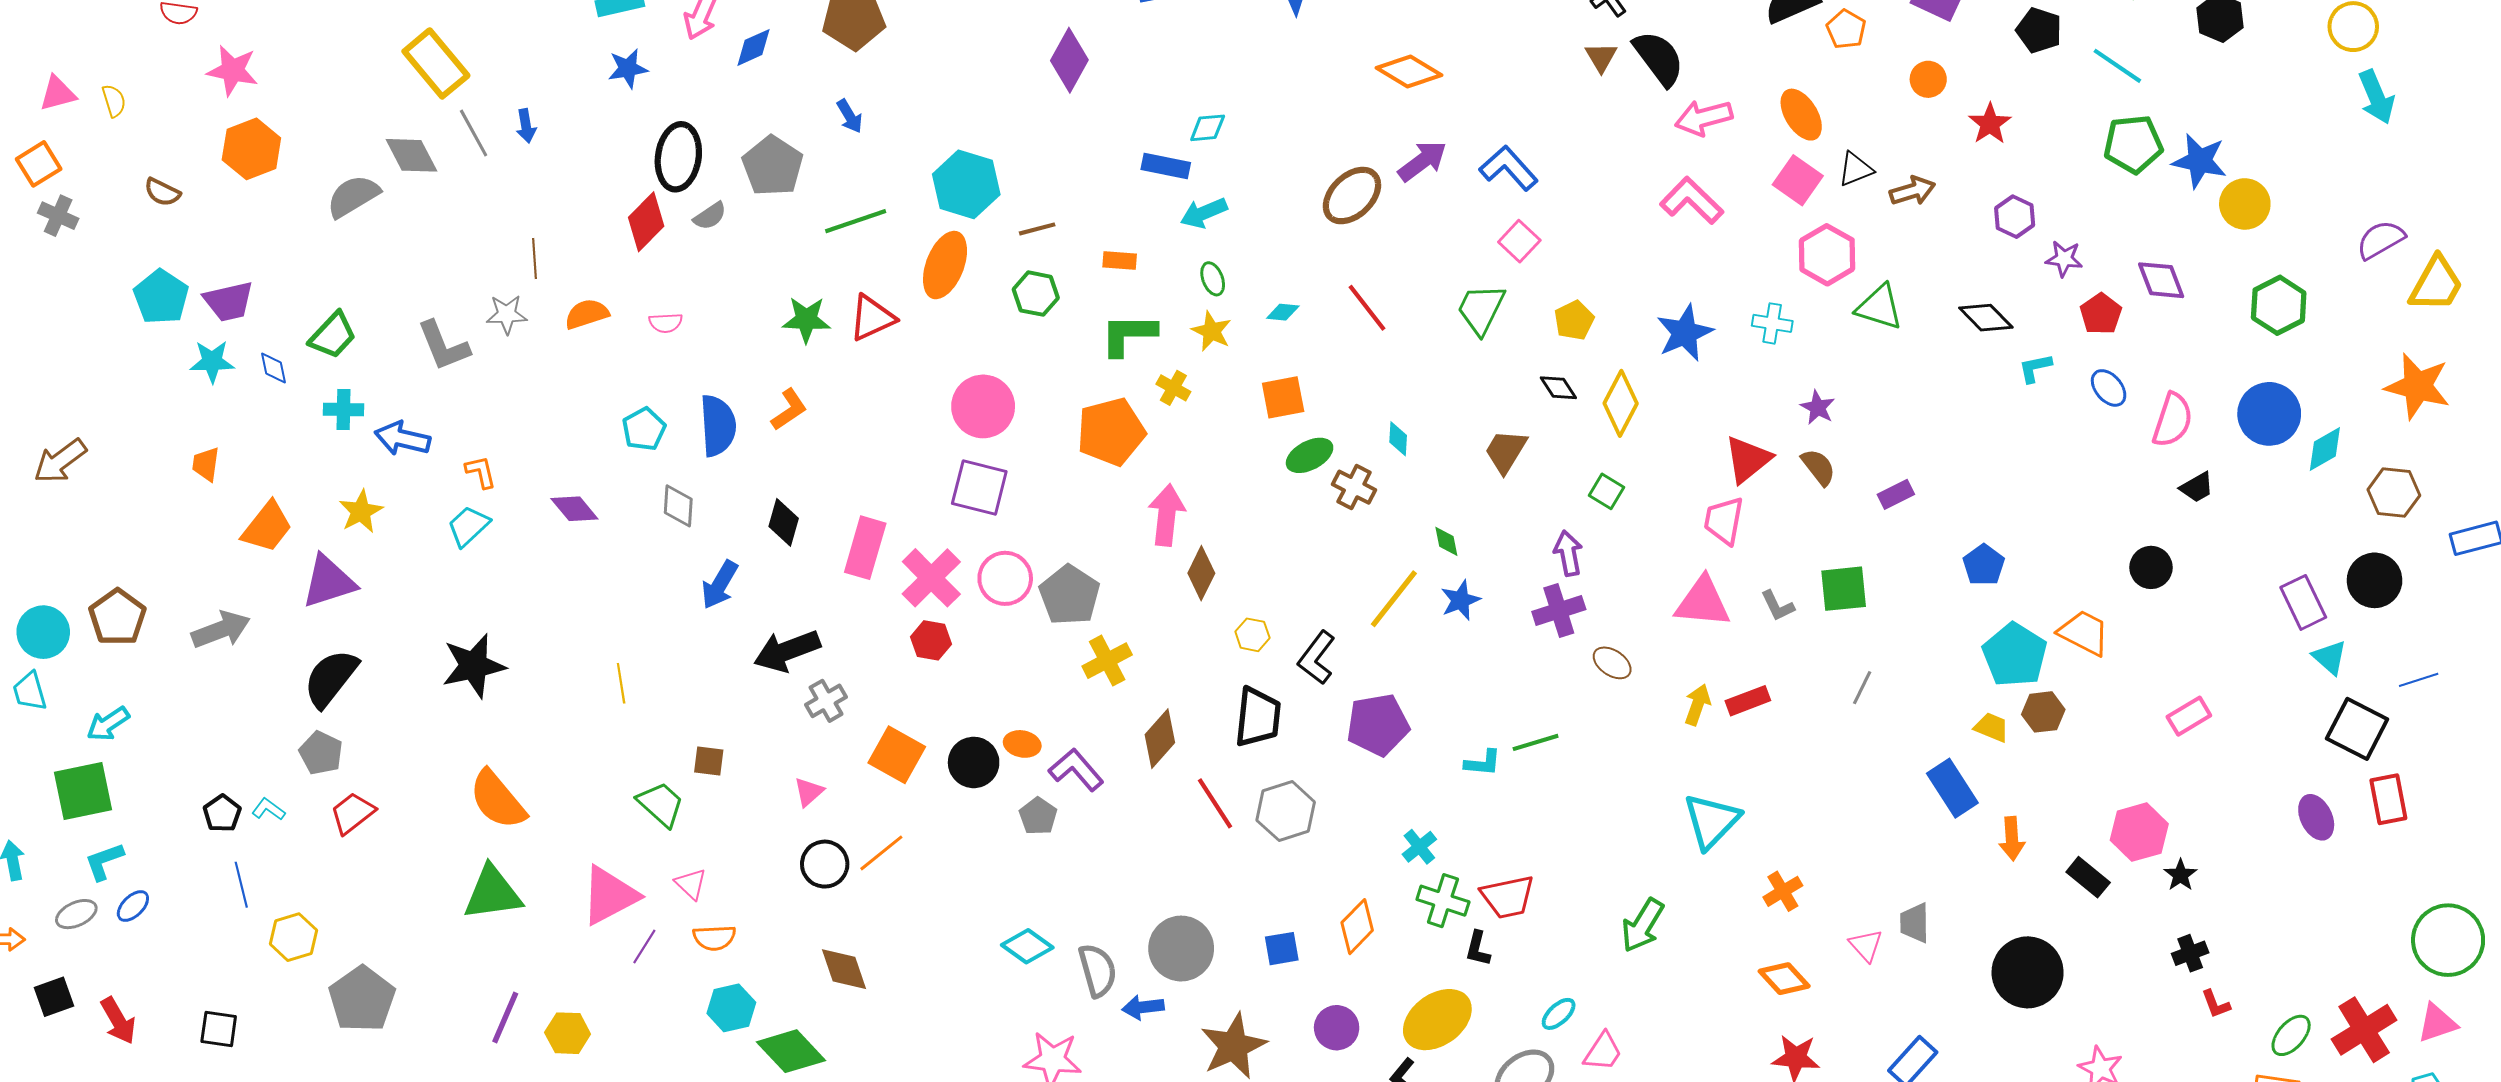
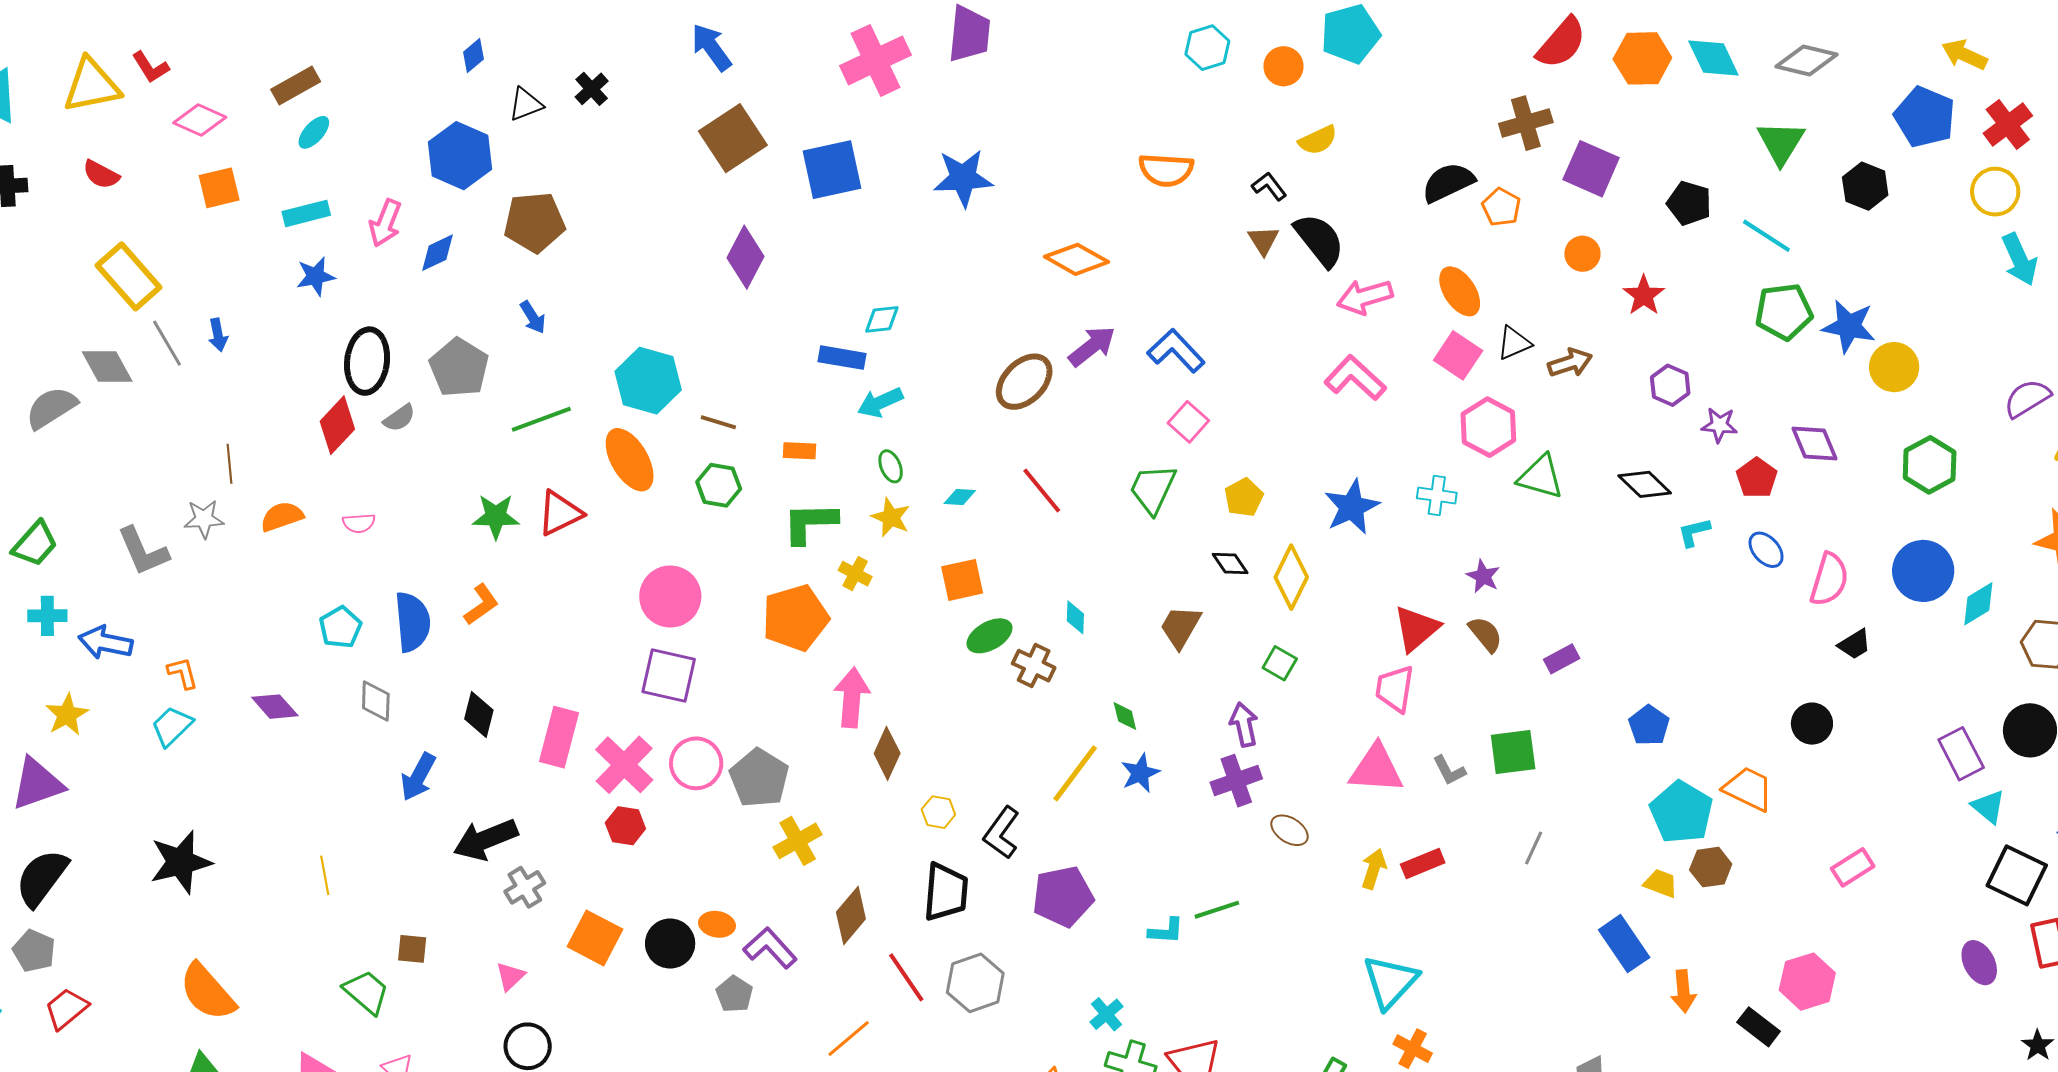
brown line: (1037, 229) -> (718, 422), turned 33
orange ellipse: (945, 265) -> (630, 460), turned -50
orange line: (881, 853) -> (849, 1039), moved
black star: (2180, 875) -> (2038, 1045), moved
orange cross: (1783, 891) -> (1413, 1049), moved, turned -30

